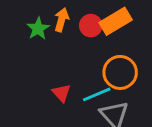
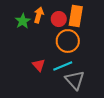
orange rectangle: (116, 21) -> (76, 16), turned -50
orange circle: (120, 72) -> (68, 41), moved

